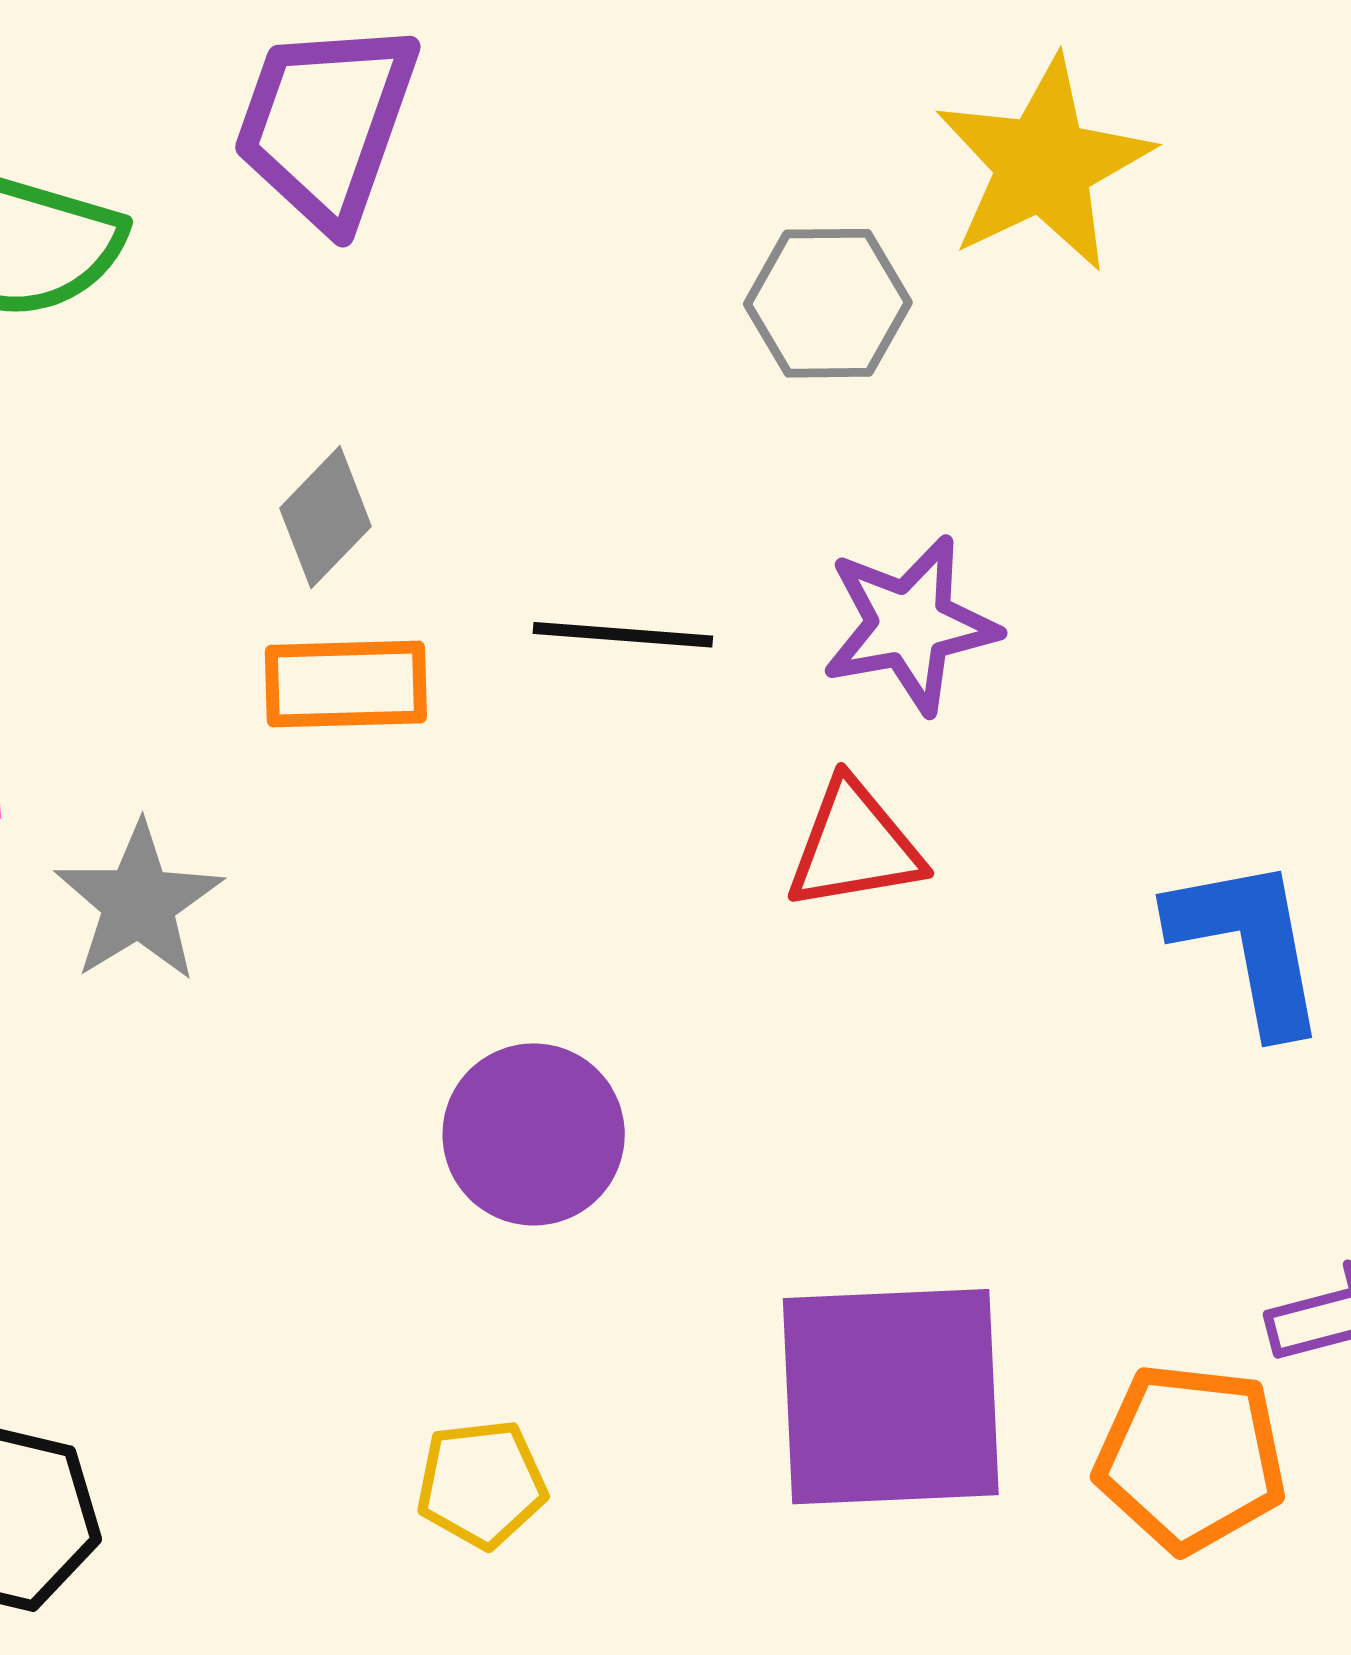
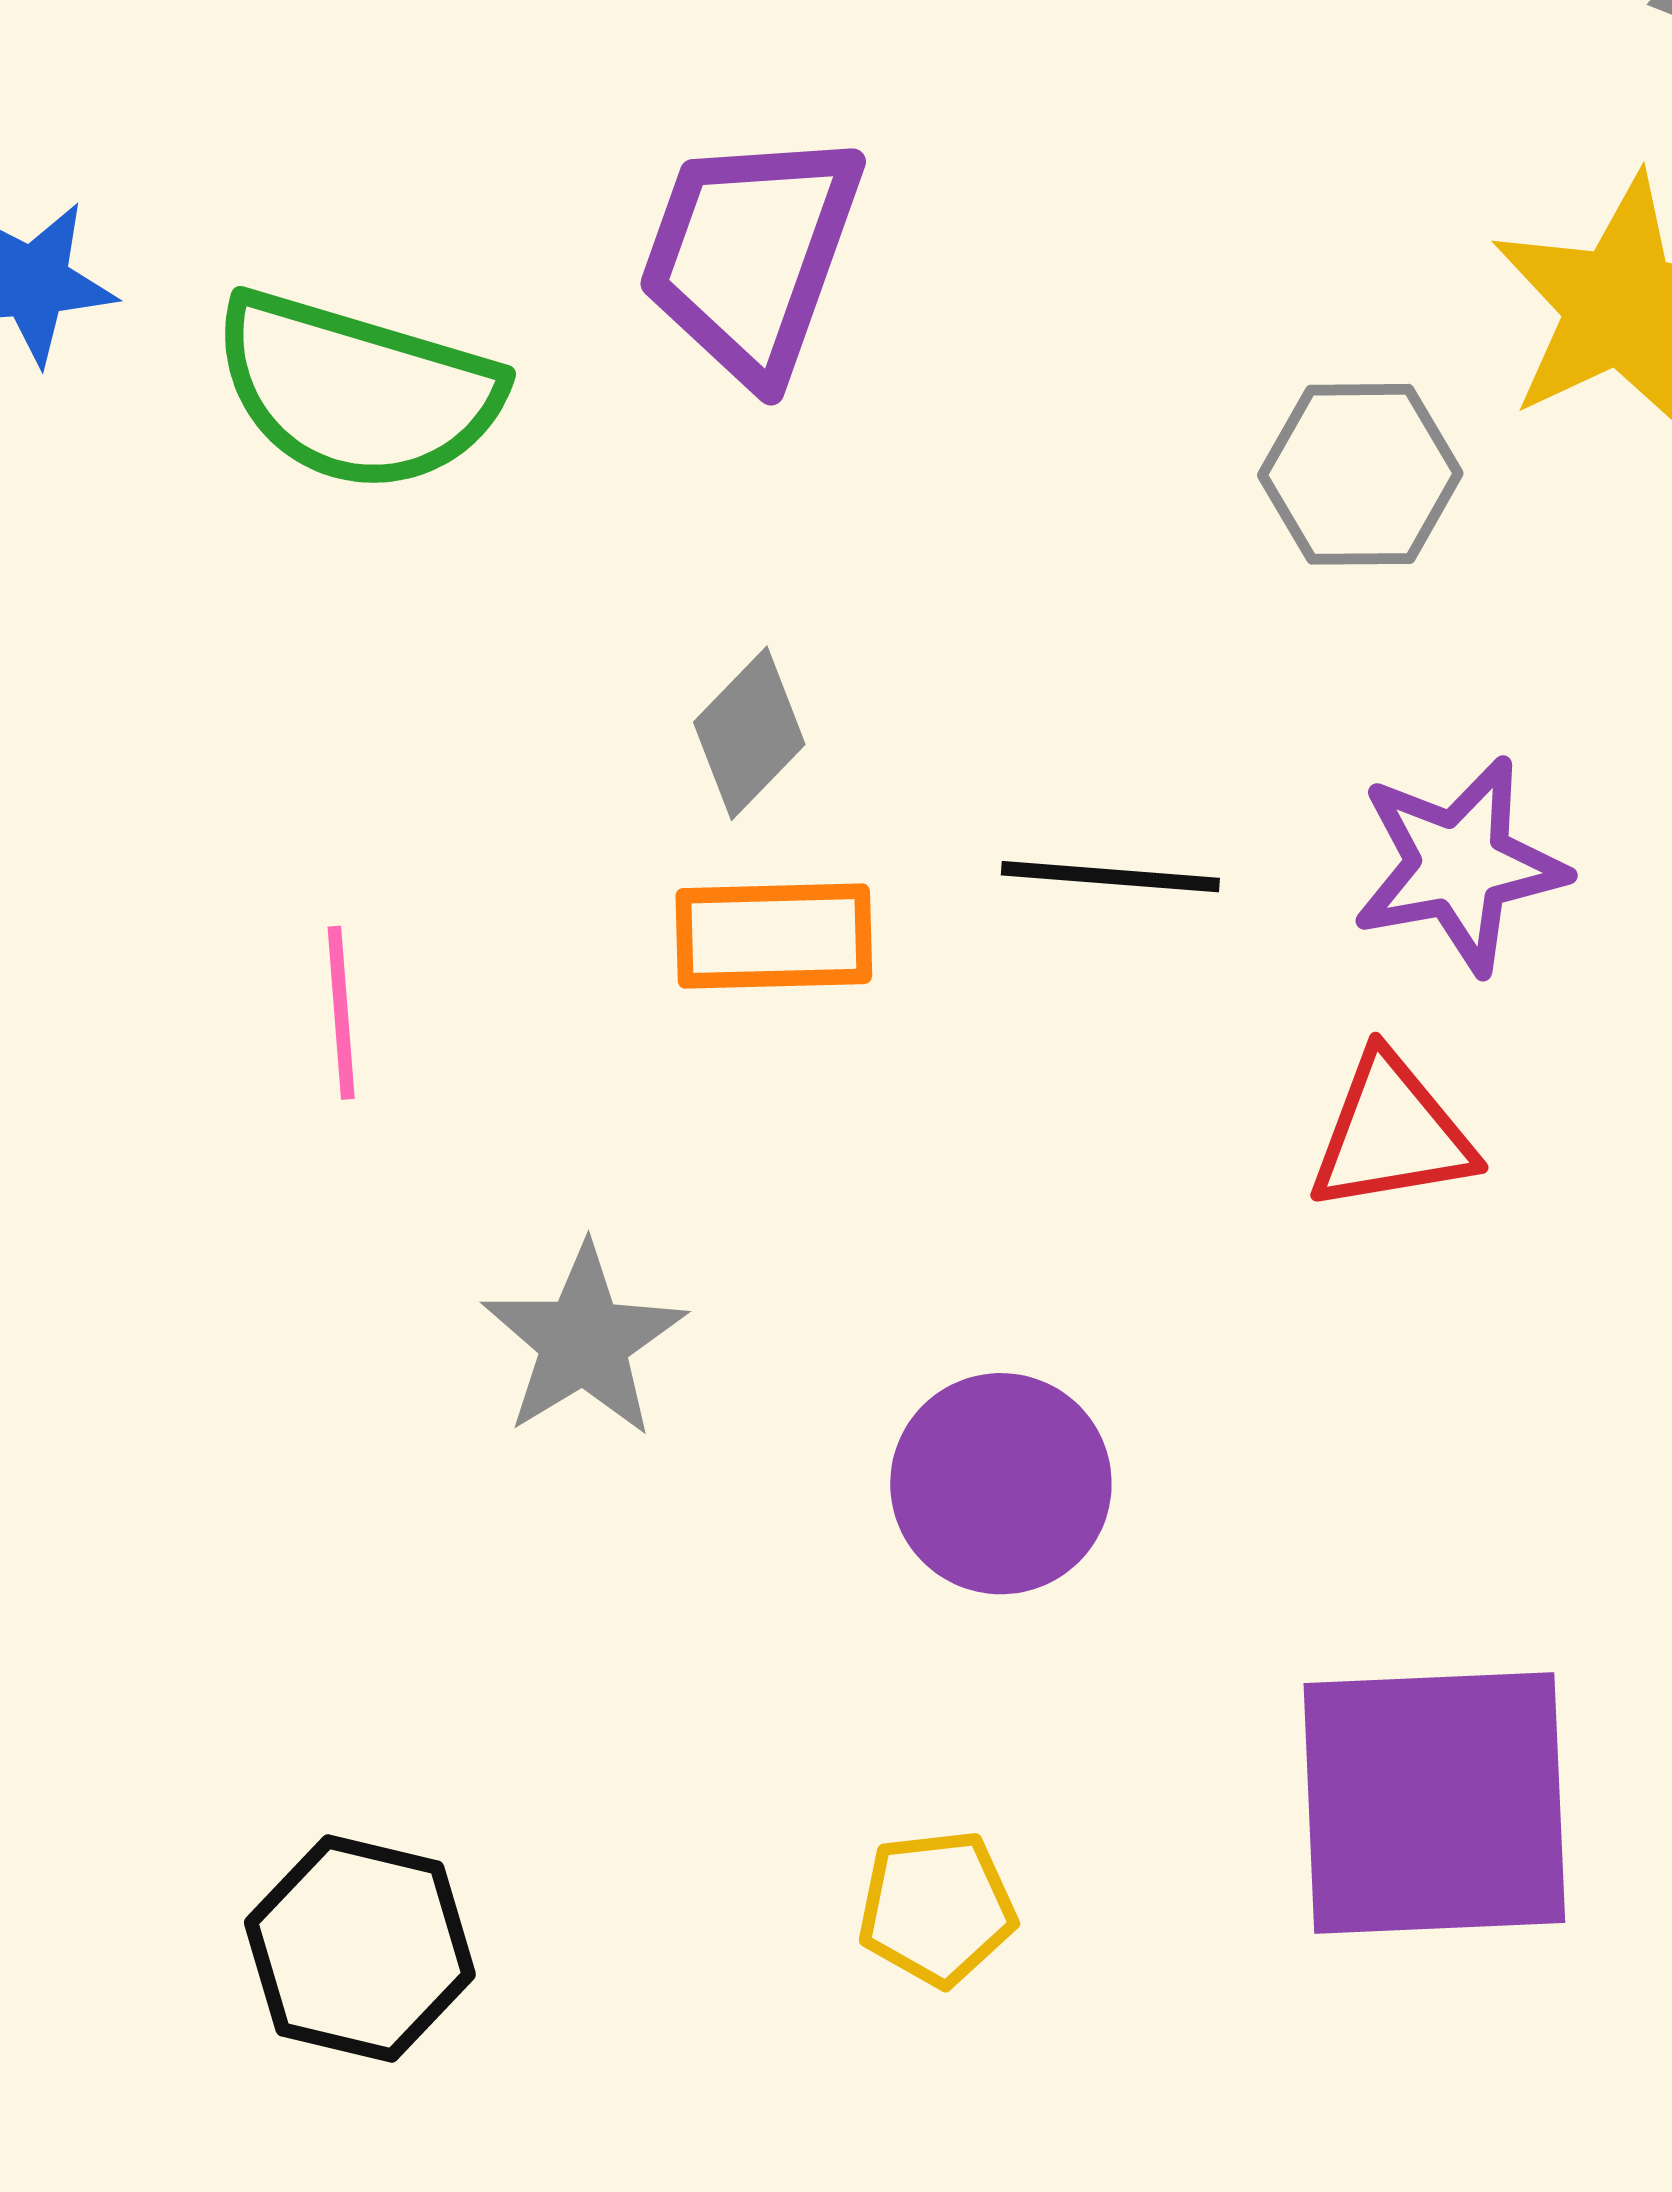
gray star: (139, 902) -> (584, 1341), moved

